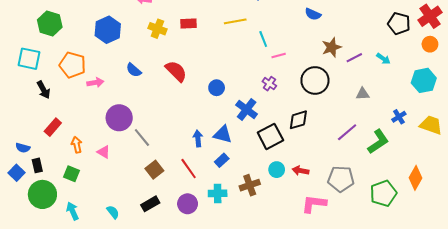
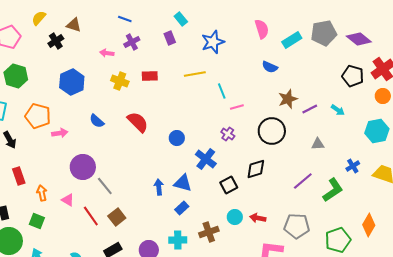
red rectangle: (53, 127) -> (19, 176), turned -60
black square: (270, 136) -> (229, 185), size x0.7
red line: (189, 169) -> (91, 216), moved

